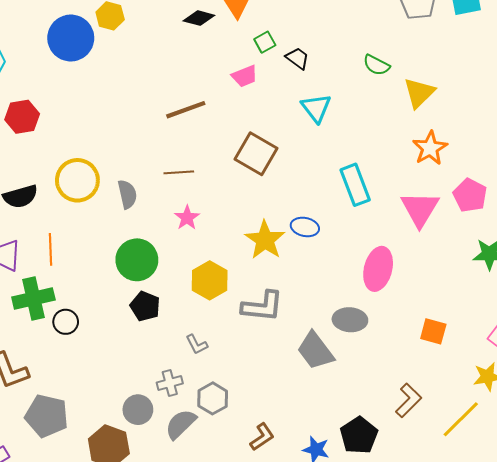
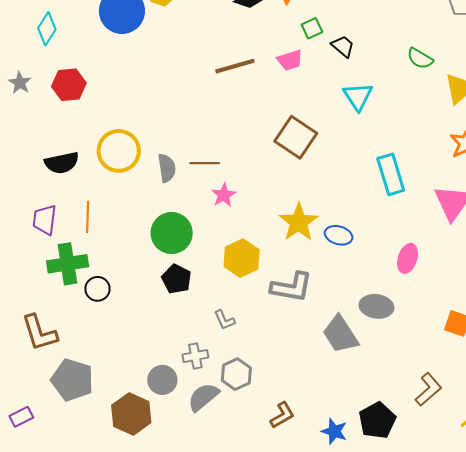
brown line: (186, 110) -> (235, 66), moved
brown line: (179, 172) -> (205, 163), moved
blue ellipse: (305, 227) -> (339, 235), moved
pink ellipse: (378, 269) -> (408, 258), size x0.7

